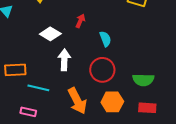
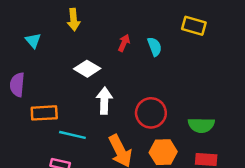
red arrow: (80, 21) -> (124, 43), moved
cyan semicircle: (105, 39) -> (155, 47), moved

